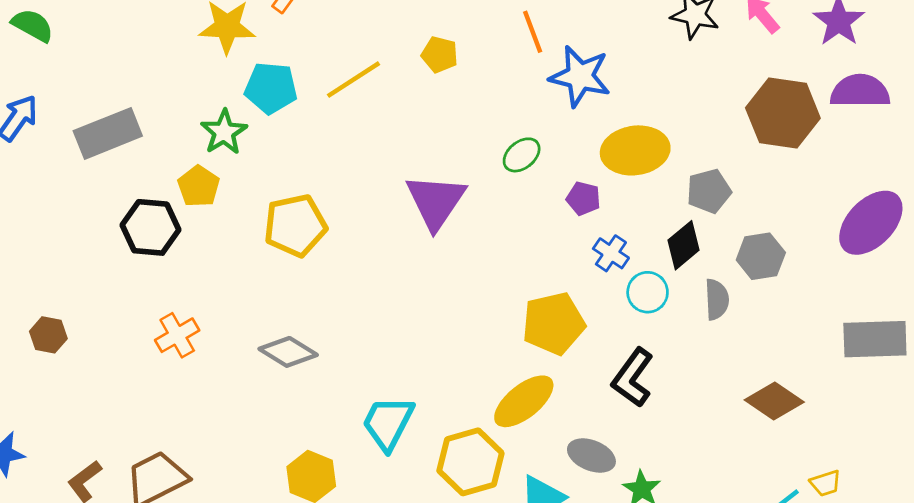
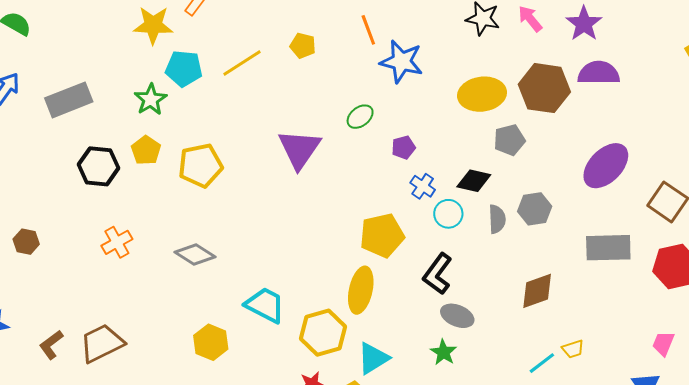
yellow ellipse: (635, 150) -> (482, 94), moved
yellow pentagon: (199, 186) -> (146, 150), moved
gray pentagon: (709, 191) -> (509, 140), moved
purple pentagon: (583, 198) -> (403, 147), turned -30
black diamond: (683, 245) -> (474, 181), turned 52
gray hexagon: (761, 256) -> (535, 209), moved
yellow ellipse: (524, 401) -> (361, 290), turned -39
brown diamond: (774, 401) -> (537, 291), turned -54
cyan trapezoid: (388, 423) -> (265, 305), turned 90
gray ellipse: (591, 456) -> (457, 316), moved

